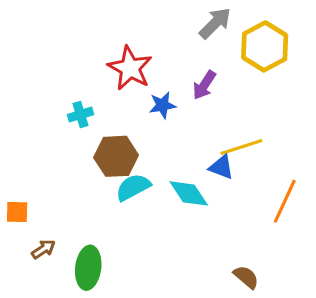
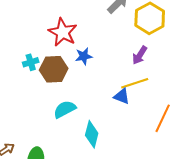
purple arrow: (204, 85) -> (140, 55), moved
brown hexagon: (116, 156) -> (54, 69), moved
cyan diamond: (189, 193) -> (92, 134), moved, turned 48

